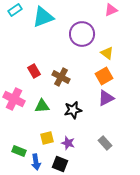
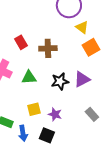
yellow triangle: (107, 53) -> (82, 27), moved
brown cross: (61, 77) -> (48, 48), turned -30
purple triangle: (106, 98) -> (82, 79), moved

